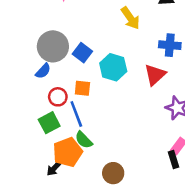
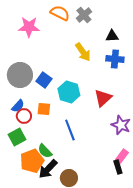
blue cross: (170, 45) -> (115, 59), moved
blue semicircle: (43, 71) -> (18, 106), moved
blue line: (76, 114) -> (70, 130), moved
black arrow: (54, 168) -> (48, 169), moved, size x1.5

